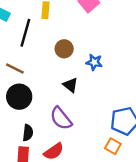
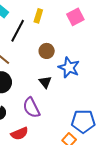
blue star: (94, 62) -> (69, 67), size x1.5

